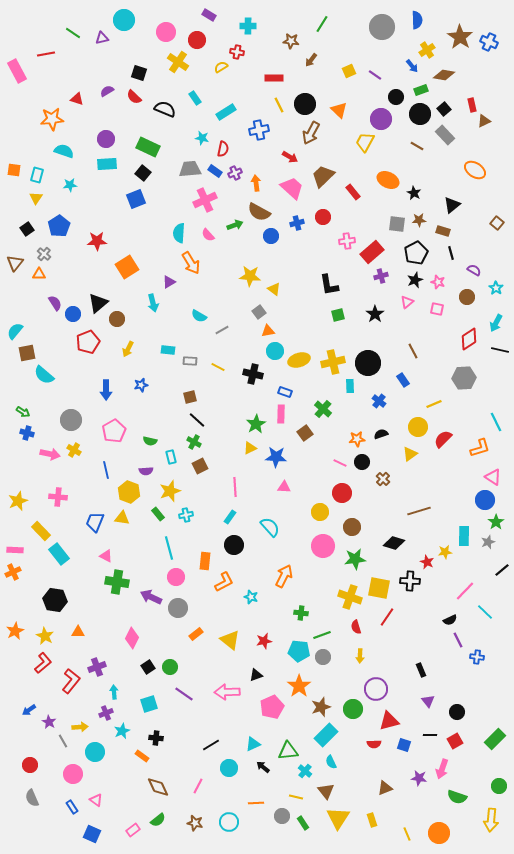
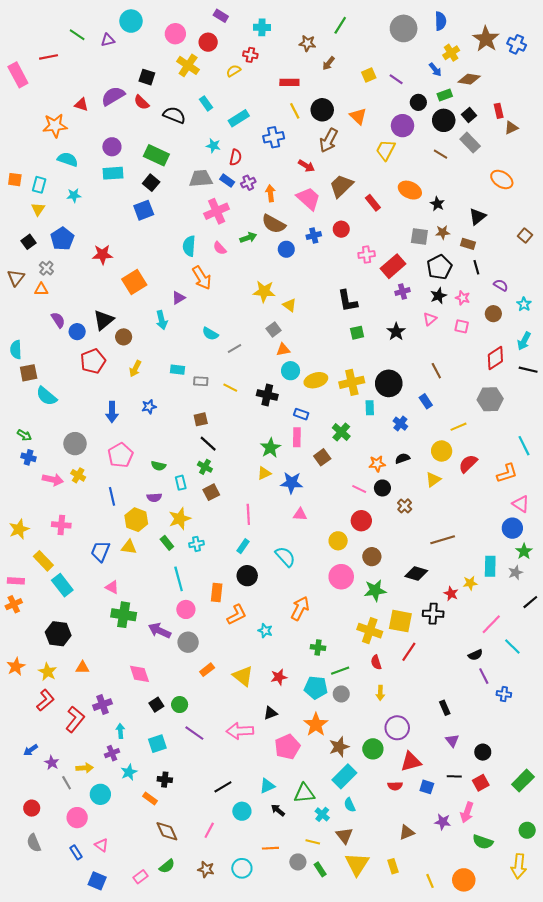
purple semicircle: (107, 91) -> (113, 96), size x1.6
cyan semicircle: (15, 331) -> (16, 350), turned -42
pink diamond: (132, 638) -> (139, 674), turned -45

